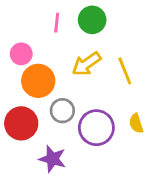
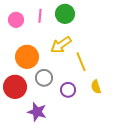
pink circle: (21, 54) -> (16, 20), moved
yellow line: (125, 71) -> (81, 62), moved
purple circle: (96, 128) -> (68, 90), size x0.6

